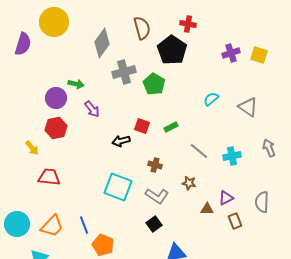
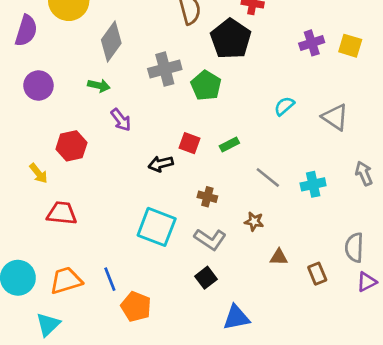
gray diamond: (102, 43) -> (111, 42), moved
purple circle: (56, 98) -> (38, 86), moved
purple triangle: (226, 198) -> (367, 282), moved
orange trapezoid: (52, 226) -> (66, 280), turned -150

